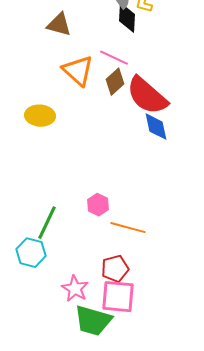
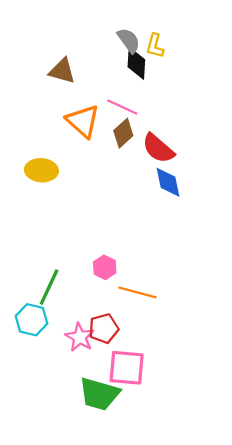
red semicircle: (147, 96) -> (158, 148), size x0.7
red pentagon: (115, 269) -> (104, 328), moved
pink star: (75, 289) -> (80, 337), moved

